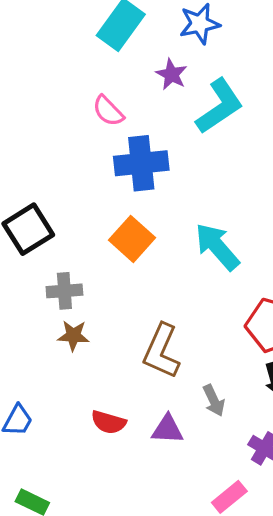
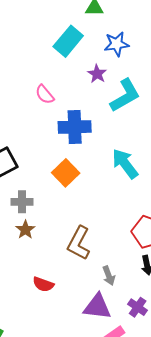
pink semicircle: (108, 111) -> (45, 94), moved
cyan arrow: (217, 247) -> (125, 164), moved
brown star: (73, 336) -> (25, 230), turned 30
purple triangle: (167, 429) -> (97, 307), moved, size x1.4

